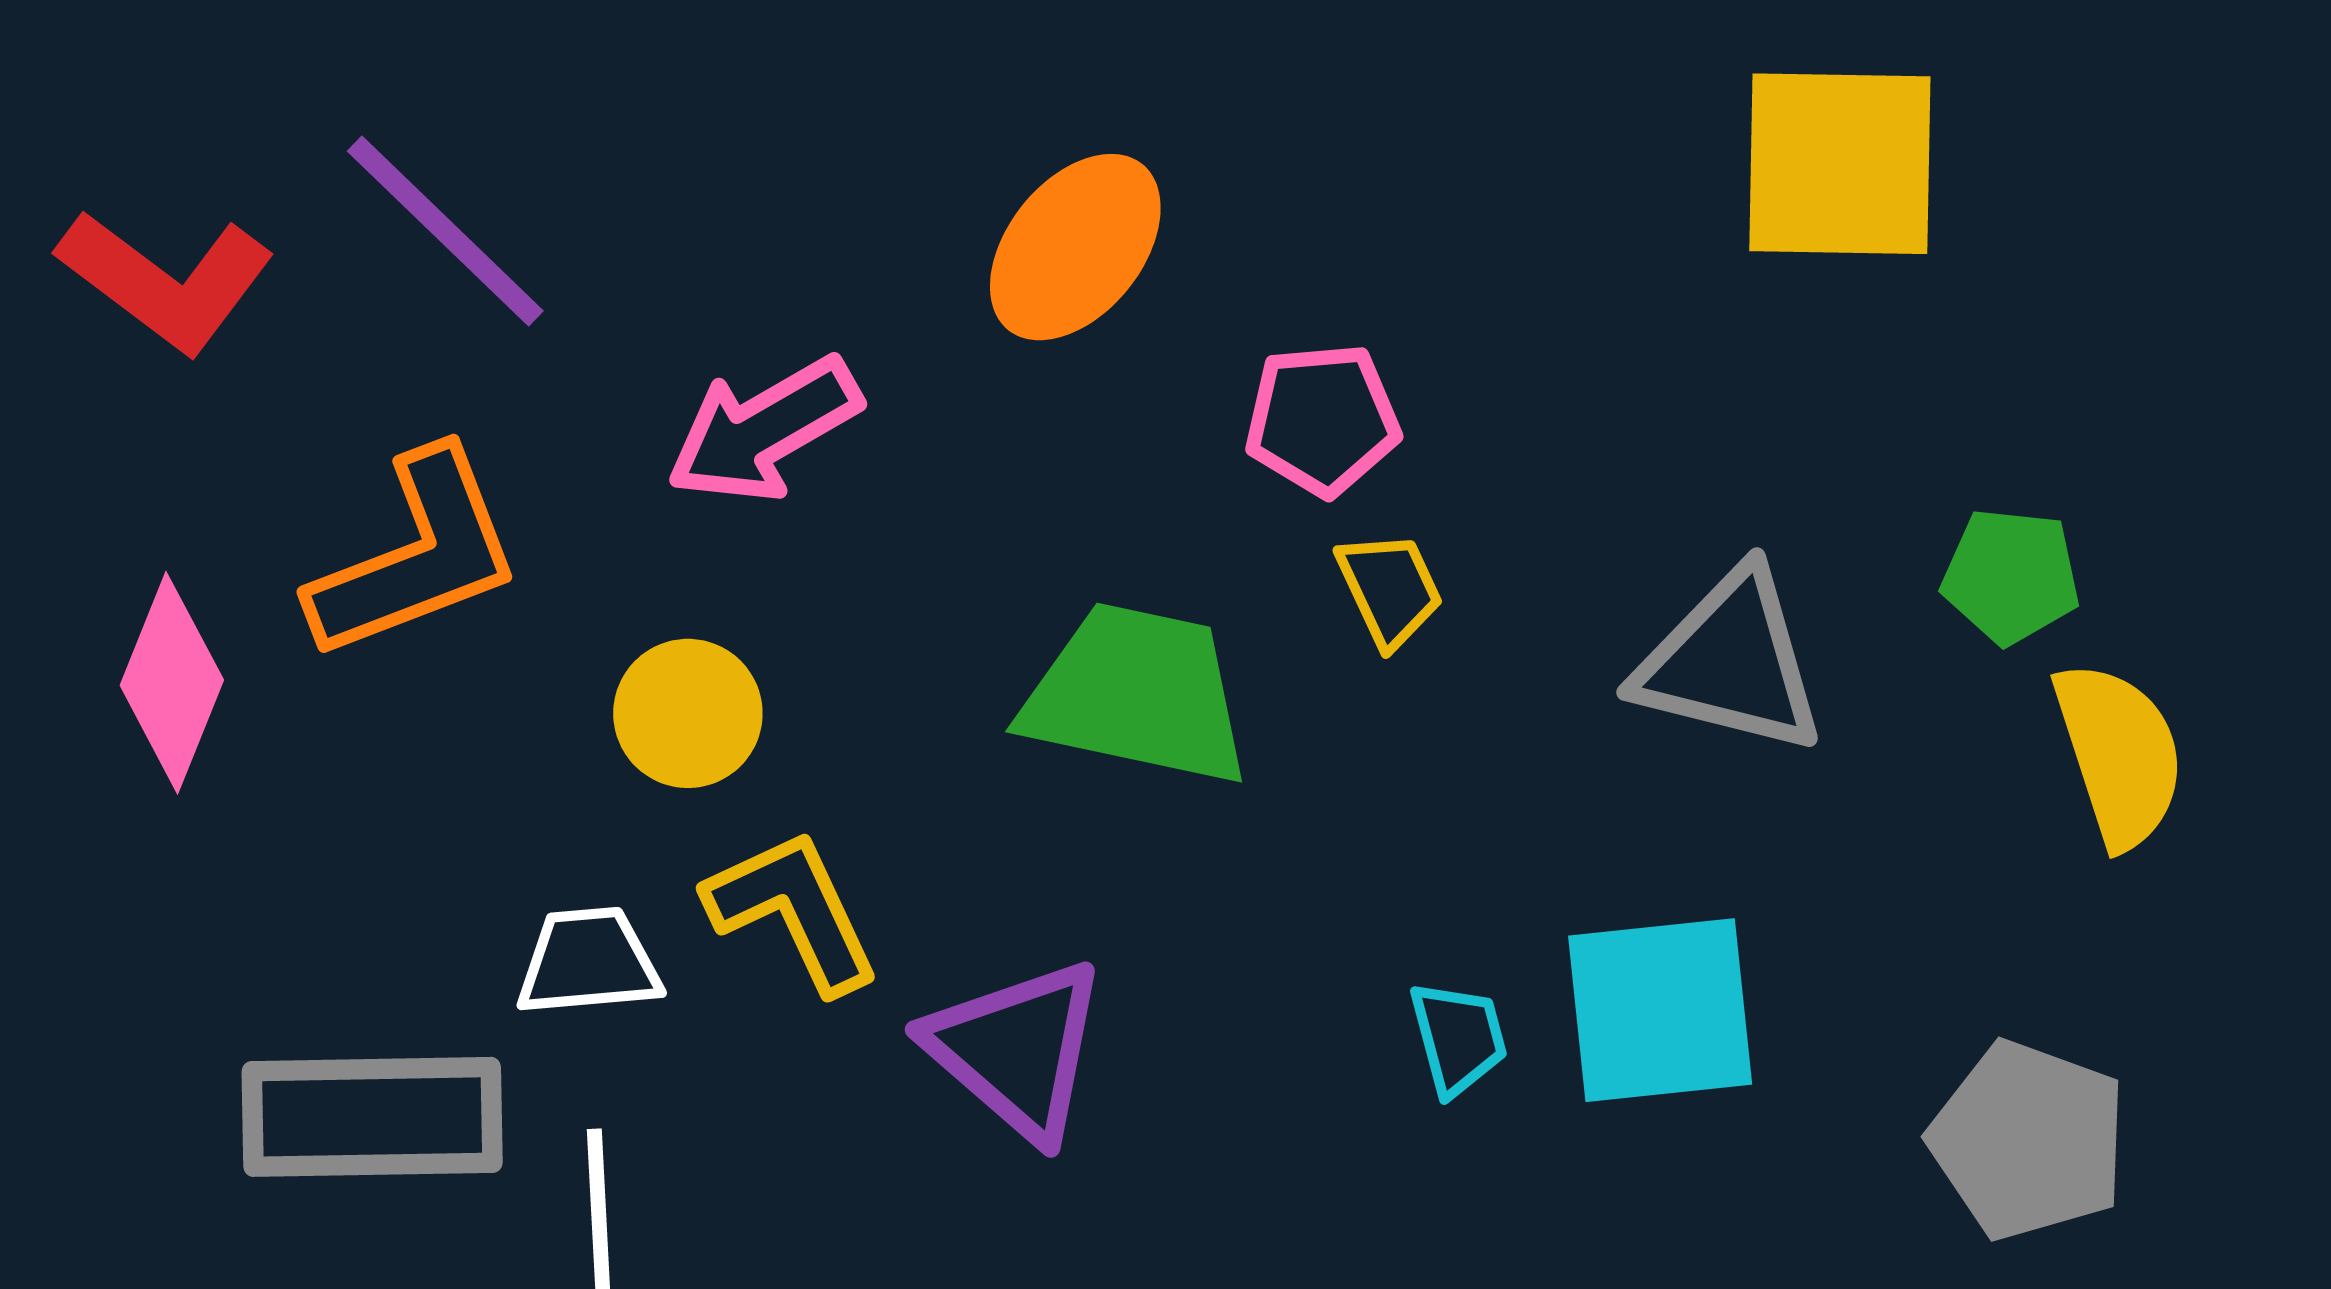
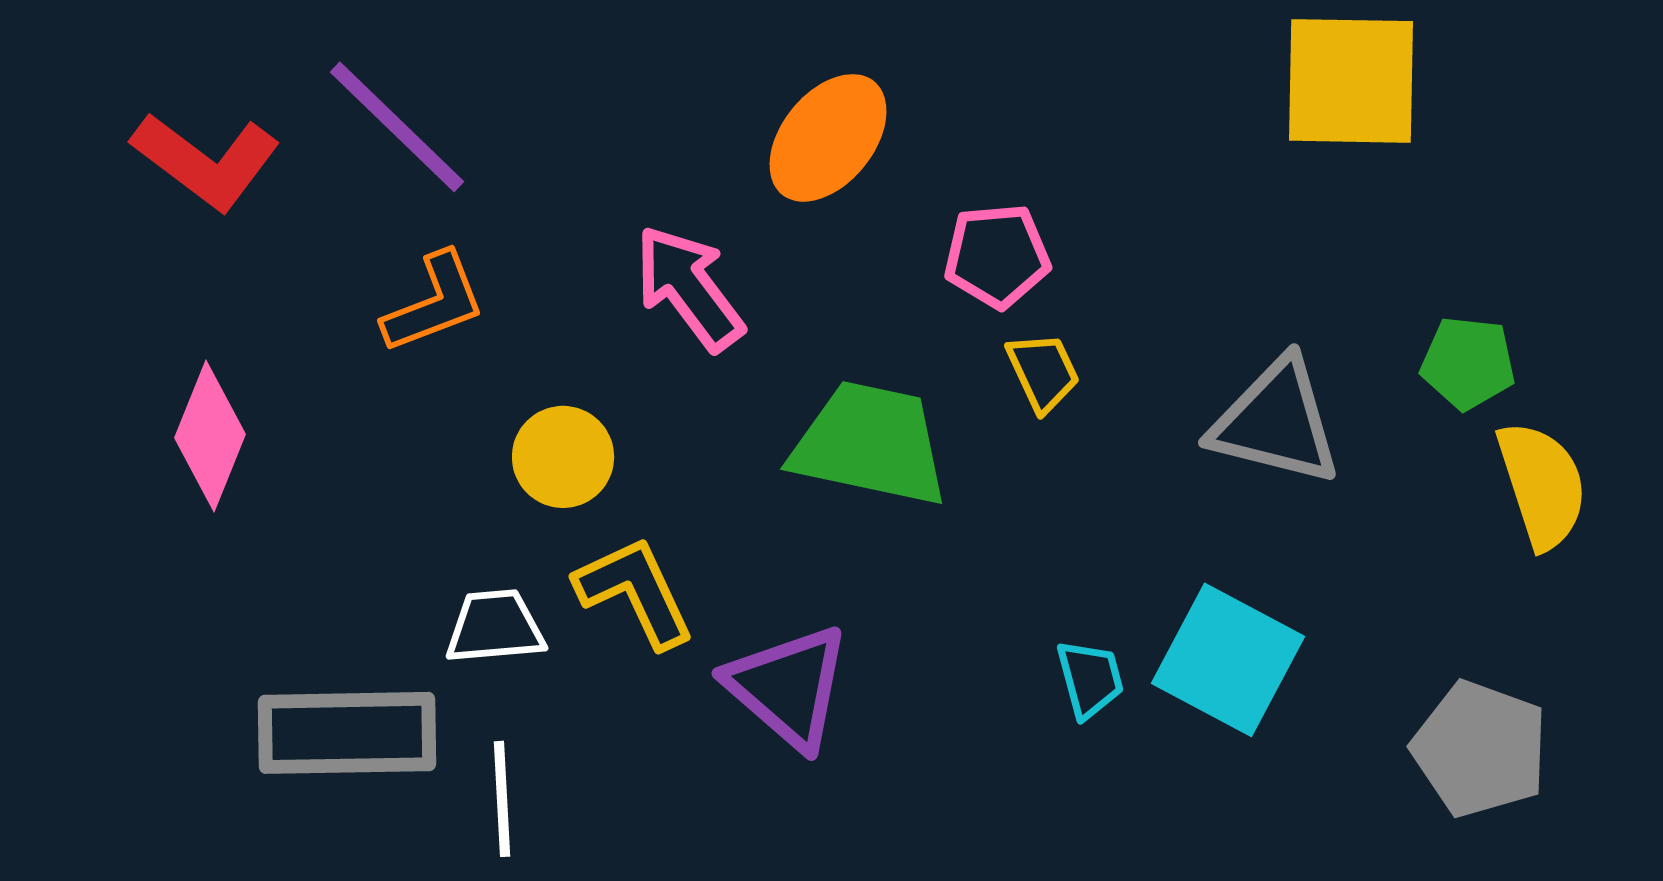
pink arrow: (764, 430) -> (689, 288), moved, turned 83
orange L-shape: (416, 556) -> (434, 303), moved, size x0.7
cyan square: (1660, 1010) -> (1228, 660), turned 34

